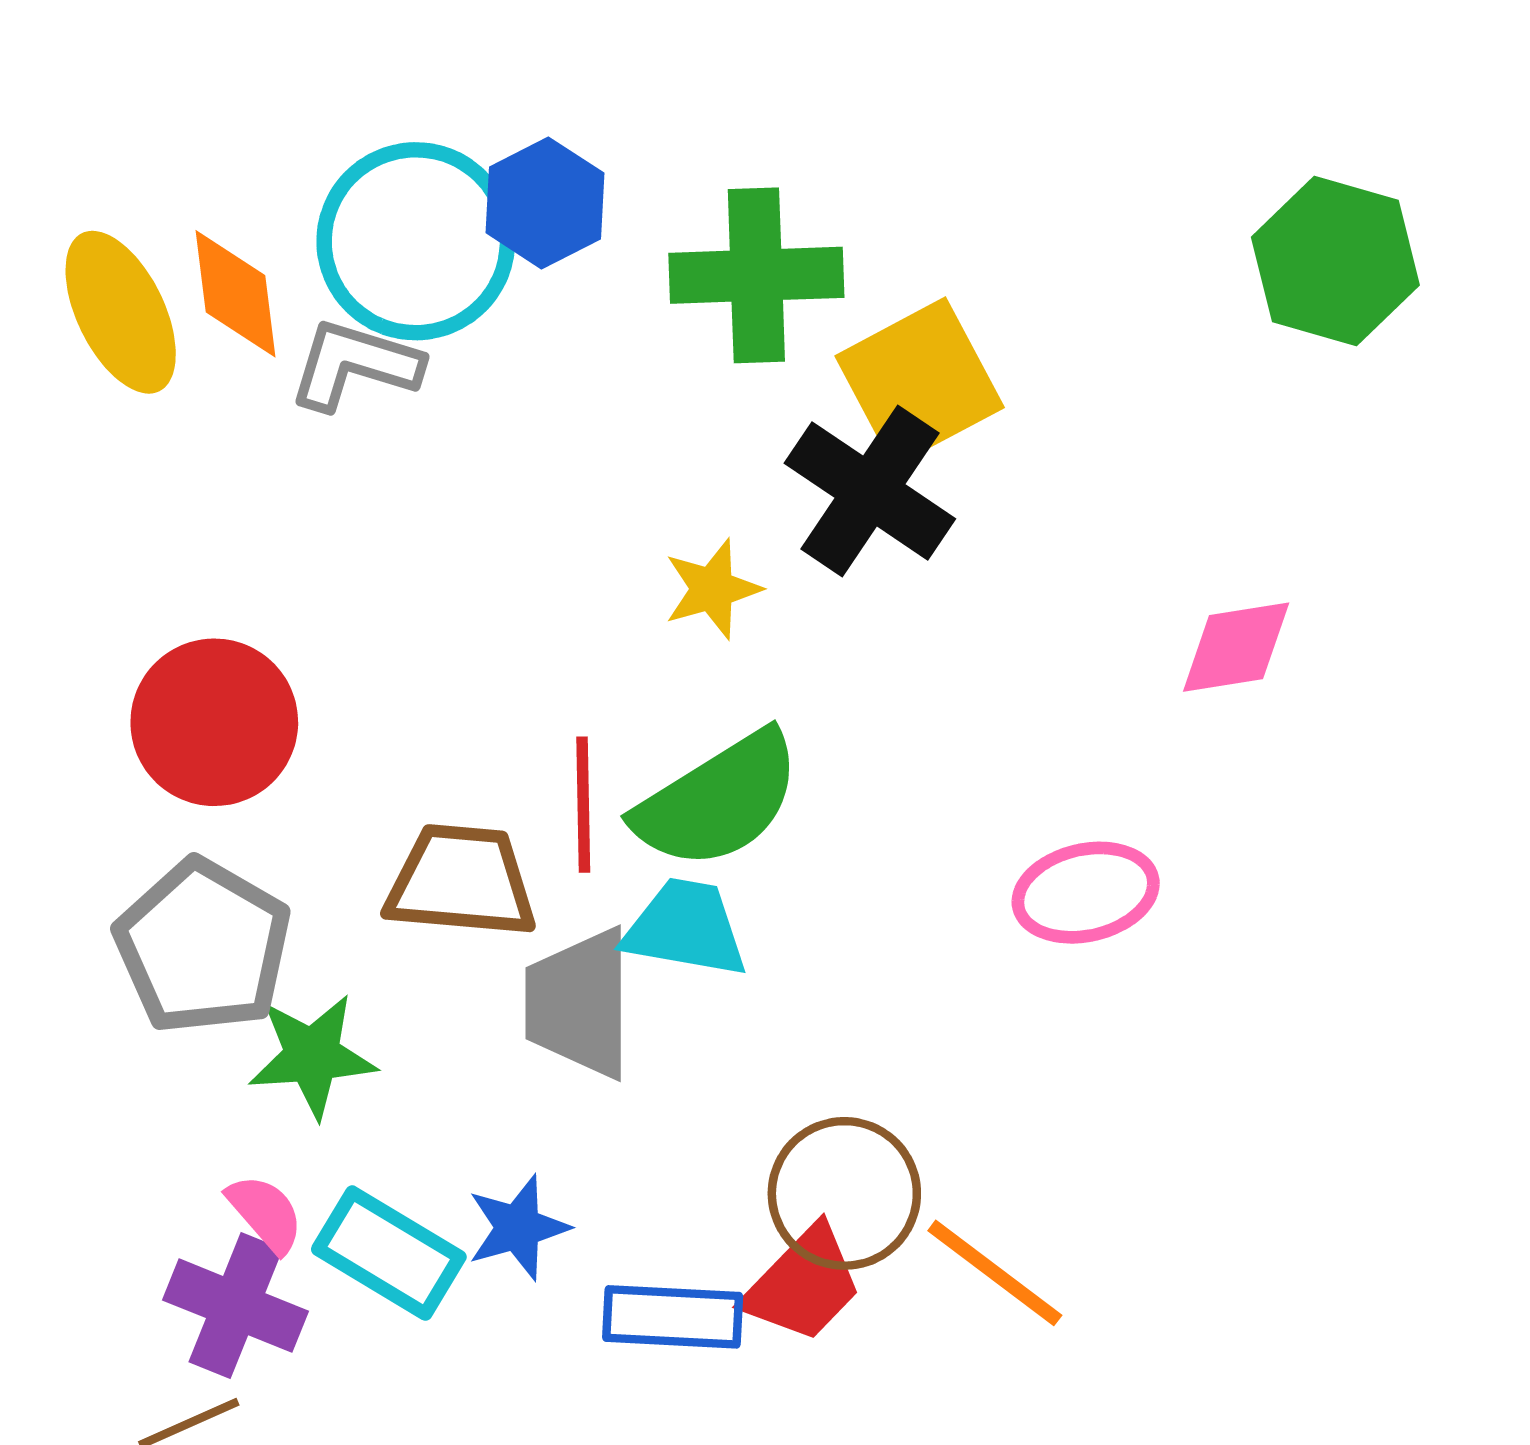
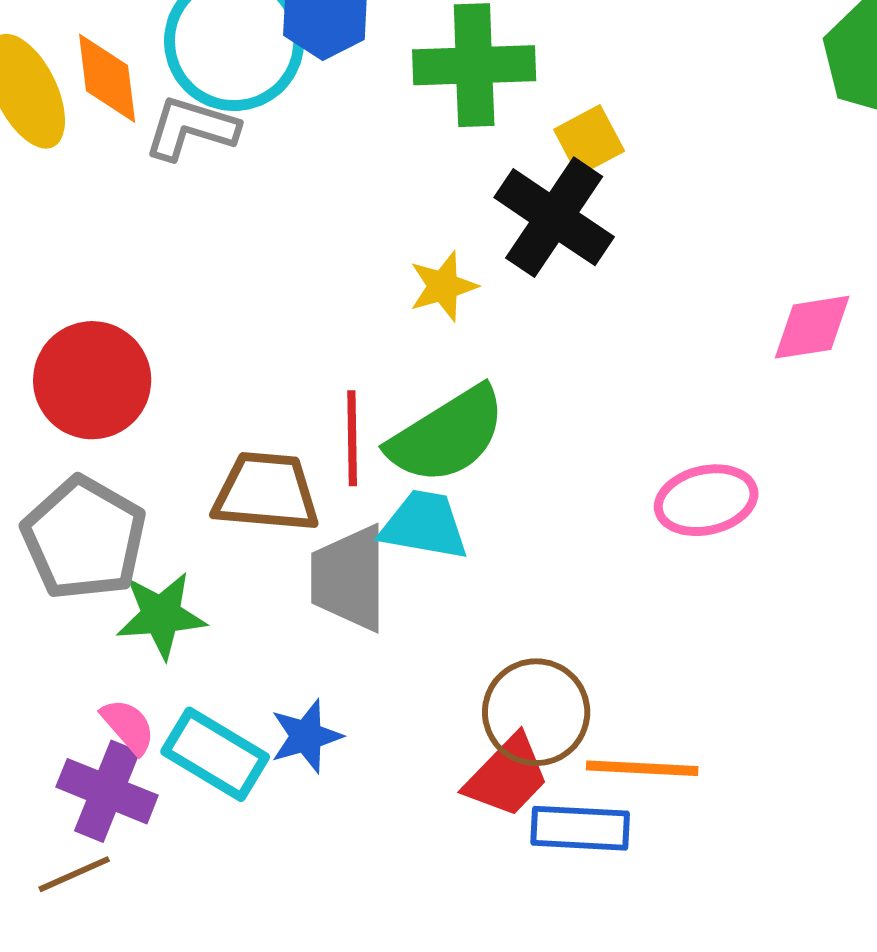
yellow square: (920, 382) -> (589, 140), size x0.6
orange line: (995, 1273) -> (642, 768), turned -34
blue rectangle: (673, 1317) -> (580, 828), moved

